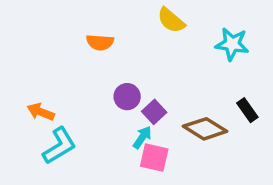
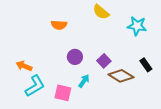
purple square: (154, 112) -> (104, 61), moved
pink square: (154, 158) -> (63, 93), moved

